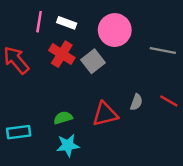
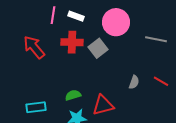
red cross: (62, 54) -> (72, 42), turned -30
red triangle: (105, 114) -> (103, 105), moved

